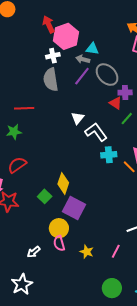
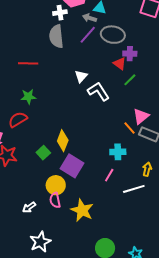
gray ellipse: (107, 75) -> (113, 35), turned -40
green star: (14, 132) -> (28, 97), moved
cyan cross: (109, 155) -> (118, 152), moved
pink line: (116, 251) -> (109, 175), moved
yellow star: (87, 252) -> (82, 210), size x1.6
white star: (22, 284) -> (40, 242), moved

